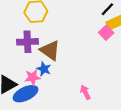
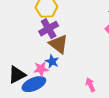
purple cross: (27, 42) -> (49, 29), moved, turned -30

